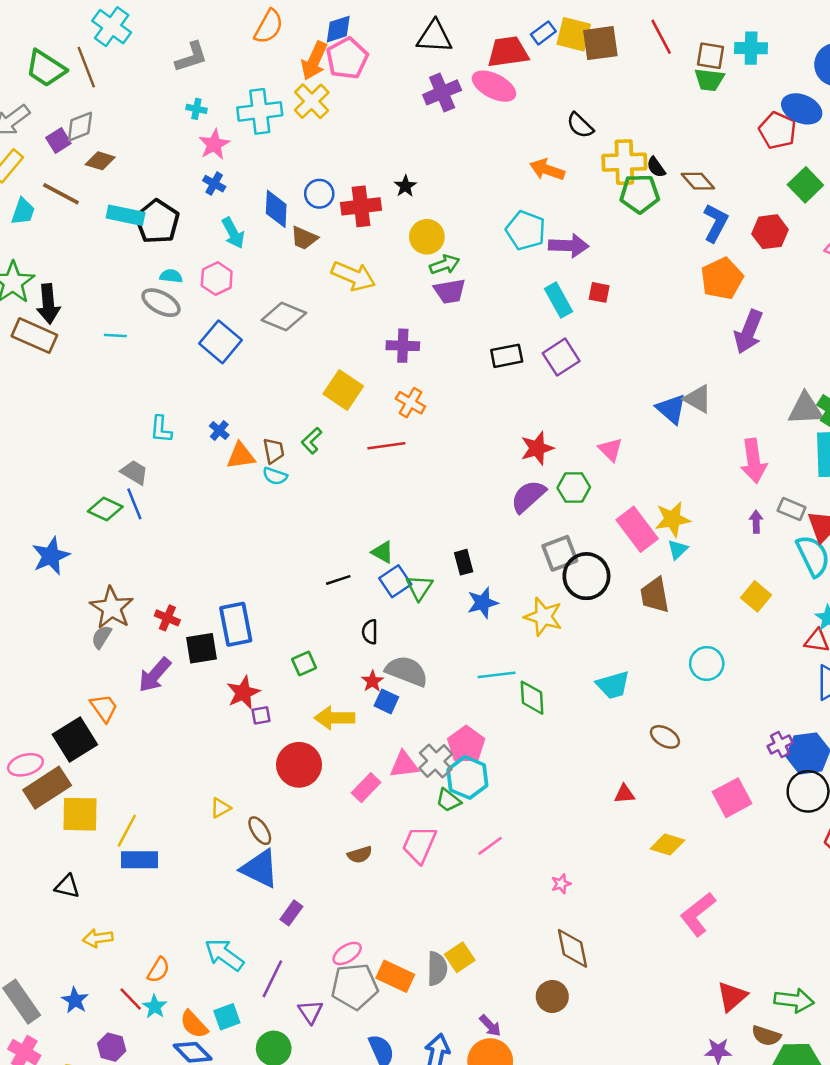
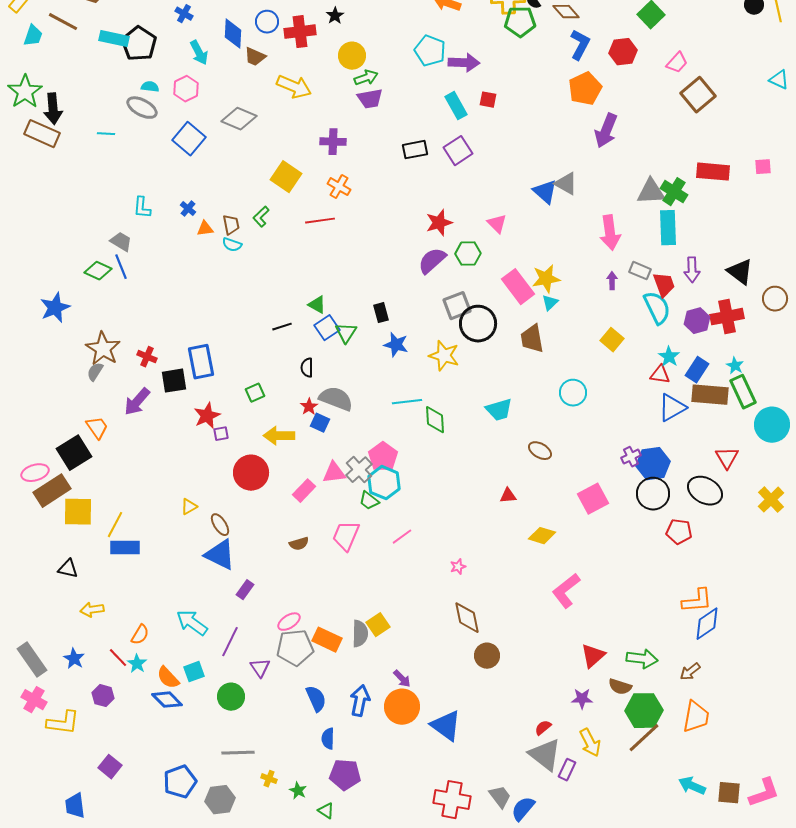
orange triangle: (241, 456) -> (205, 229), size x0.7
blue star: (483, 603) -> (396, 345), turned 30
brown circle: (552, 996) -> (487, 656), moved

